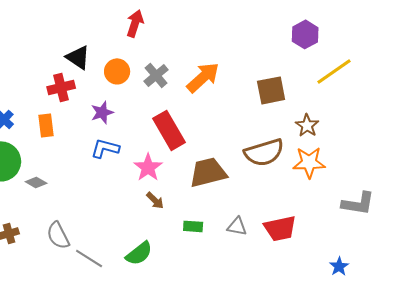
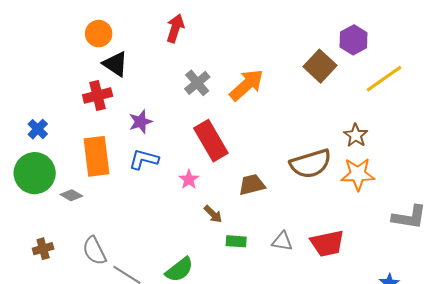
orange circle: (117, 71) -> (99, 34), moved
brown square: (271, 90) -> (320, 66), moved, turned -36
orange rectangle: (46, 125) -> (97, 156), moved, size x1.6
pink star: (148, 167) -> (189, 179), size x0.7
brown trapezoid: (208, 172) -> (252, 185), size x0.7
brown arrow: (155, 200) -> (213, 214), moved

